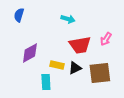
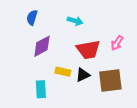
blue semicircle: (19, 15) -> (32, 18), moved
purple diamond: (30, 53) -> (42, 46), moved
cyan rectangle: (46, 82) -> (41, 89), moved

